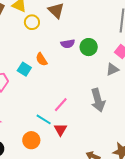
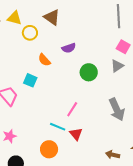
green circle: (89, 47) -> (89, 72), moved
orange semicircle: (41, 59) -> (44, 60), moved
gray arrow: (98, 100) -> (117, 109), moved

